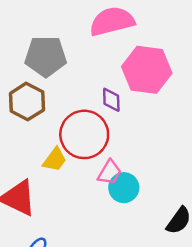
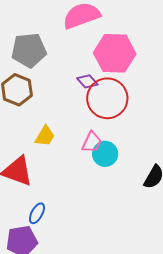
purple diamond: (111, 100) -> (87, 81), turned -35
red circle: (84, 134) -> (107, 98), moved

